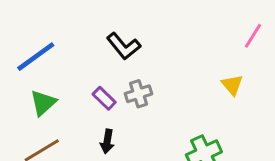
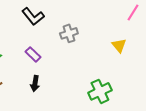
black L-shape: (124, 46) -> (33, 16), moved
gray cross: (138, 94) -> (69, 33), moved

